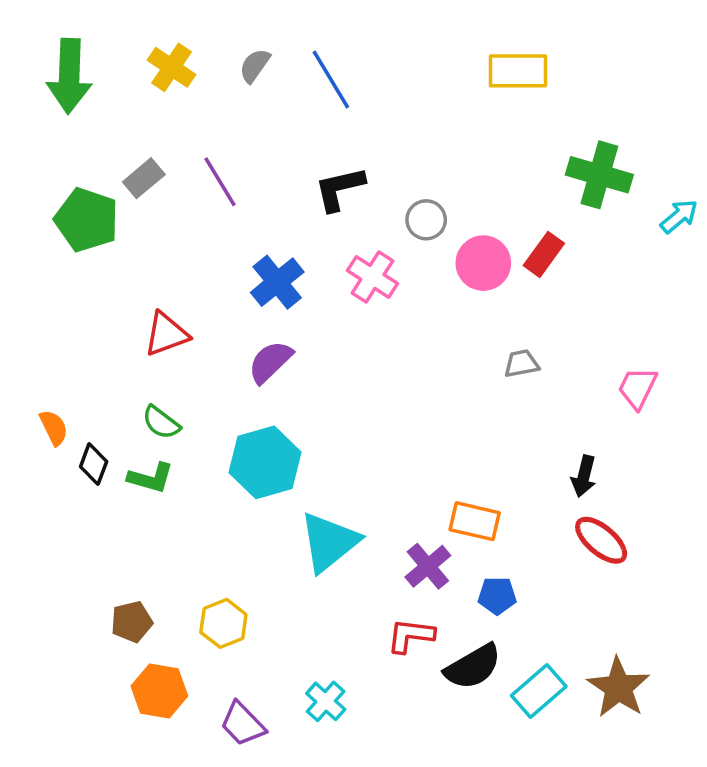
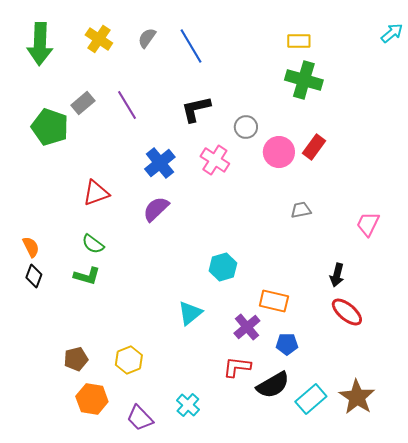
yellow rectangle: (518, 71) -> (299, 41), size x0.7
green cross: (599, 175) -> (304, 80), moved
cyan arrow: (679, 216) -> (392, 33), moved
cyan hexagon: (265, 462) -> (223, 267), moved, size x0.7
black diamond: (94, 464) -> (34, 276), moved
cyan triangle: (329, 542) -> (190, 313), size x0.7

